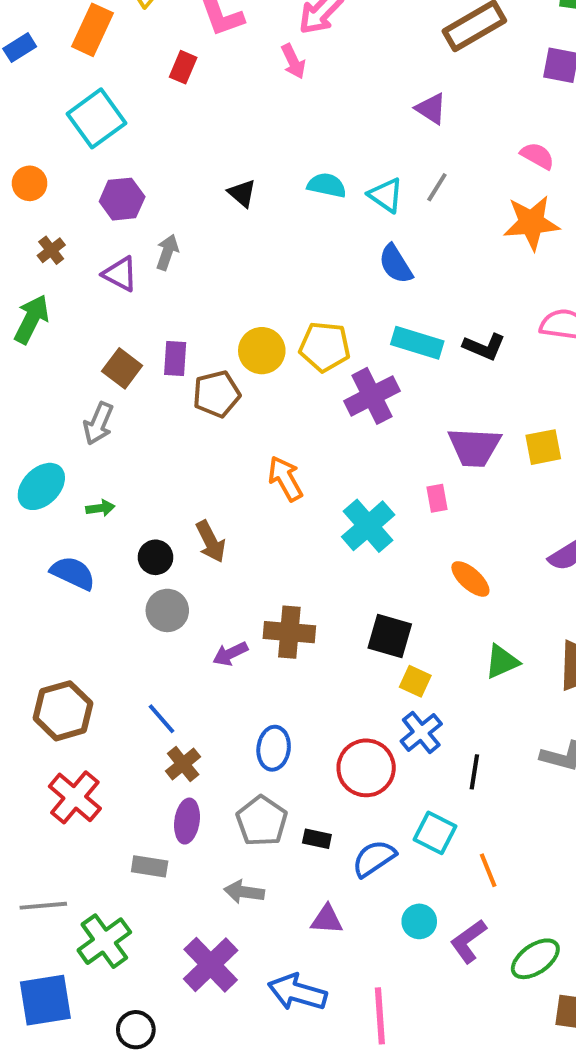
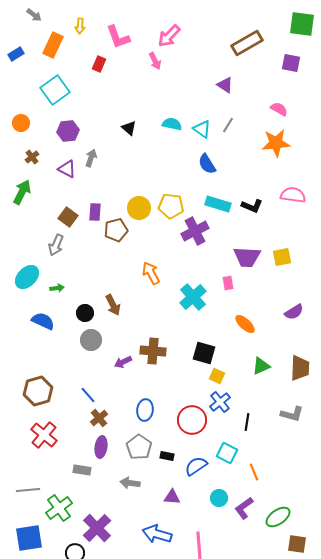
purple cross: (211, 965) -> (97, 528), moved

